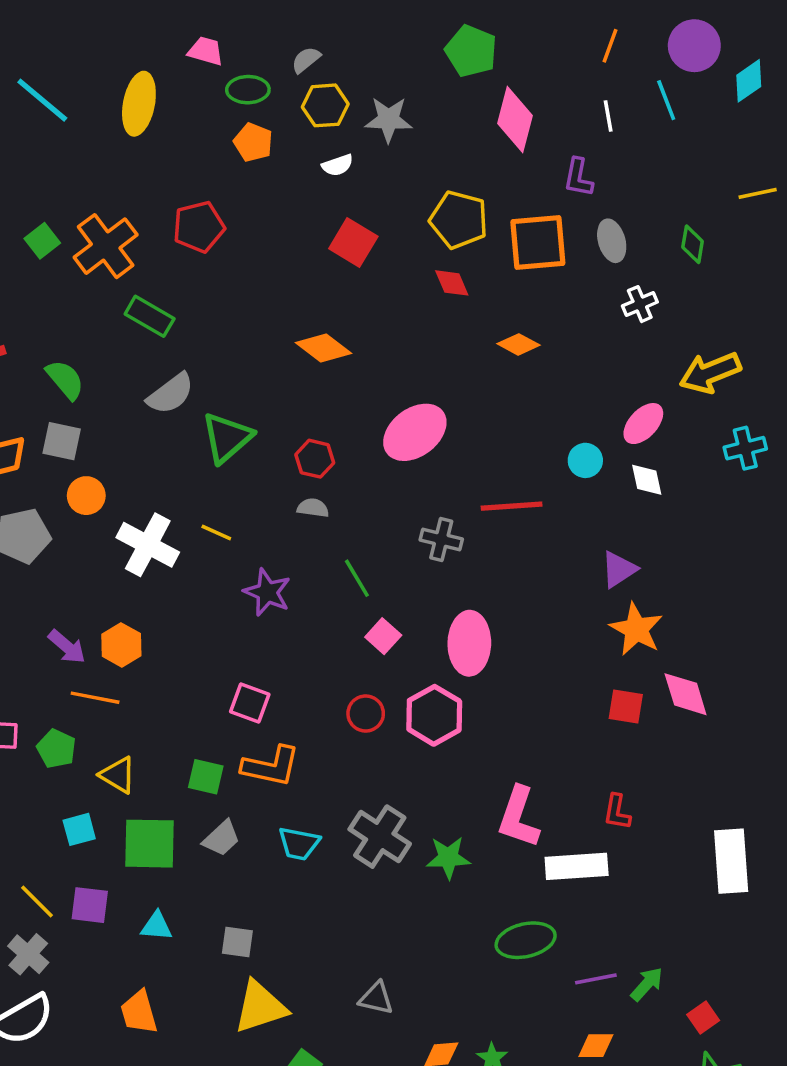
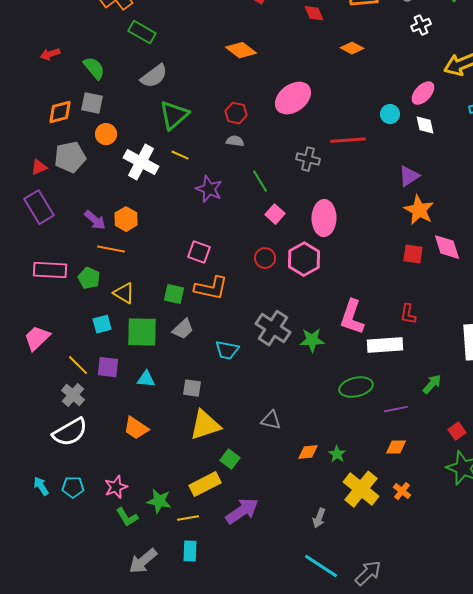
green triangle: (227, 438) -> (174, 115), moved
cyan trapezoid: (299, 844) -> (227, 350), moved
green arrow: (647, 984) -> (432, 384), moved
orange trapezoid: (139, 1012) -> (136, 428), turned -40

